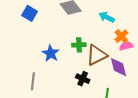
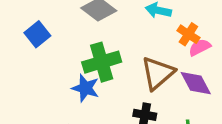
blue square: (30, 13) -> (37, 34), turned 35
green cross: (79, 45) -> (102, 62), moved, size x1.6

